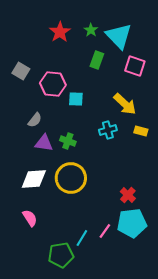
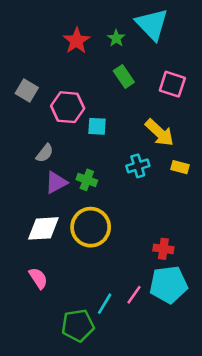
cyan triangle: (119, 36) -> (152, 24), moved
green rectangle: (97, 60) -> (124, 77), turned -54
purple triangle: (44, 143) -> (56, 182), turned -36
red cross: (128, 195) -> (163, 249), turned -35

